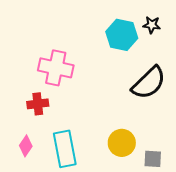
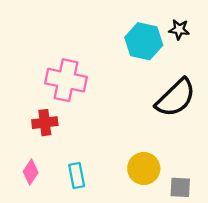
cyan rectangle: (65, 149) -> (77, 176), size x0.6

